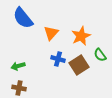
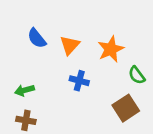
blue semicircle: (23, 18) -> (37, 38), moved, size x0.7
brown square: (79, 65) -> (126, 108), moved

